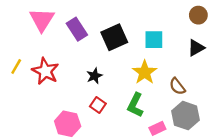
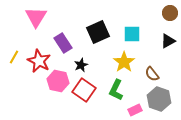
purple rectangle: (77, 29) -> (63, 43), moved
red square: (98, 105) -> (84, 90), size x1.6
pink hexagon: (68, 124) -> (58, 81), moved

